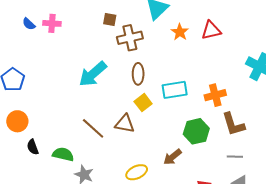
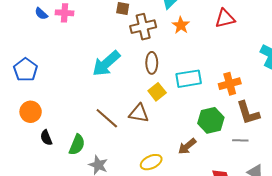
orange star: (180, 32) -> (181, 25), moved
green semicircle: (63, 154) -> (77, 145), turned 100
gray line: (235, 157) -> (240, 140), moved

